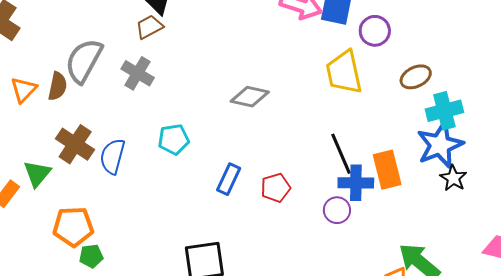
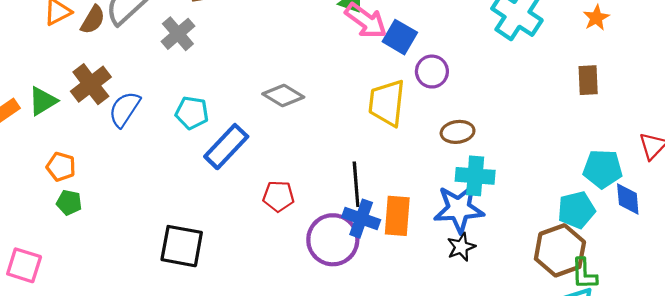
blue rectangle: (229, 179) -> (226, 147), moved, size x1.4
purple circle: (337, 210) -> (333, 240), size x1.8
orange pentagon: (73, 227) -> (61, 167), size x0.7

